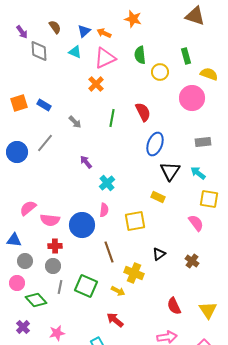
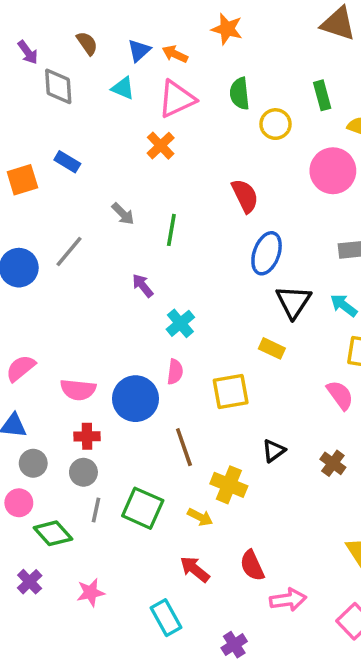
blue rectangle: (44, 105) -> (67, 162), moved
green line: (112, 118) -> (171, 230), moved
pink semicircle: (28, 208) -> (21, 368), moved
red semicircle: (174, 306) -> (252, 566), moved

